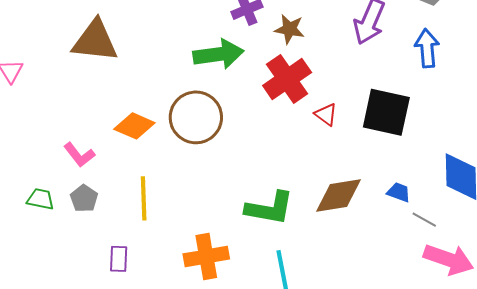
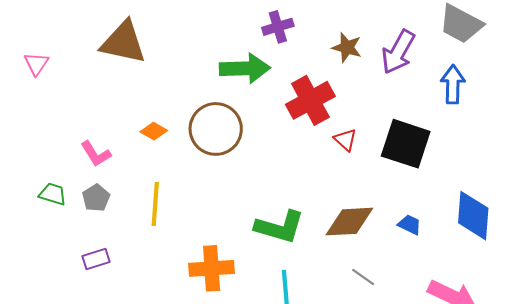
brown star: (289, 29) -> (347, 47), moved
orange diamond: (134, 126) -> (154, 131), size x0.7
gray line: (424, 220) -> (363, 277), moved
purple rectangle: (119, 259) -> (96, 259), moved, turned 64

